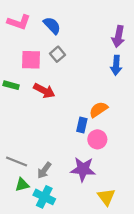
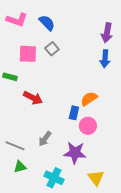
red arrow: (44, 91) -> (33, 98), moved
gray arrow: (44, 170) -> (45, 139), moved
cyan cross: (44, 197) -> (54, 178), moved

